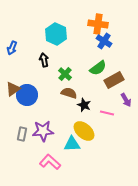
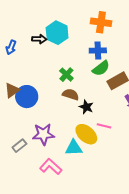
blue cross: (104, 41) -> (98, 51), moved, turned -35
black arrow: (44, 60) -> (39, 39), moved, turned 104
pink line: (107, 113) -> (104, 126), moved
gray rectangle: (22, 134) -> (19, 146), moved, turned 40

